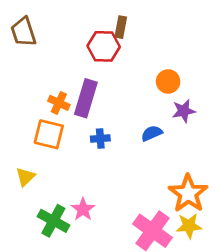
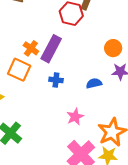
pink star: (83, 209) -> (75, 117), moved

